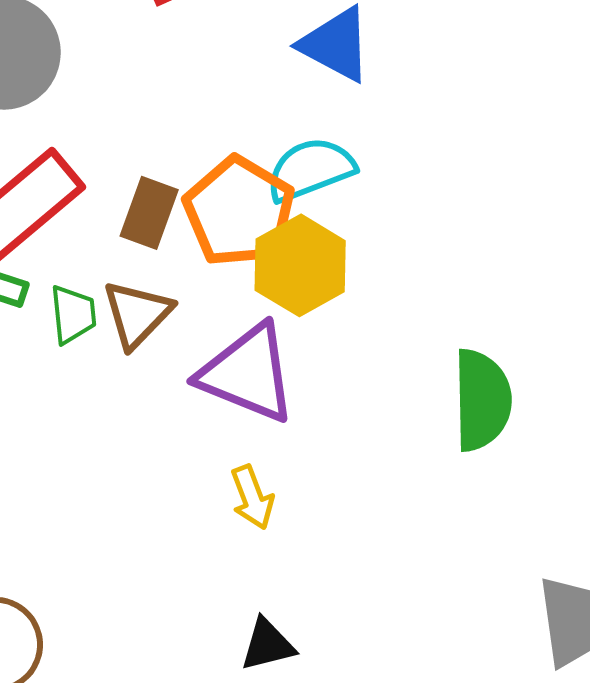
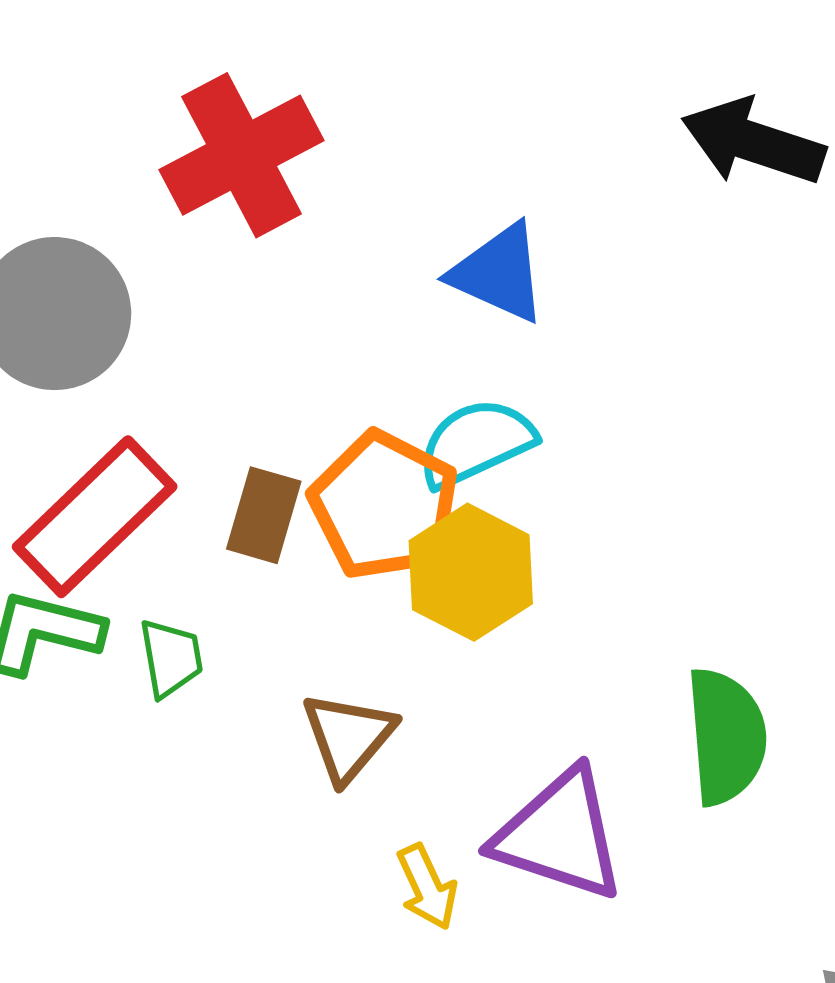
brown triangle: (137, 314) -> (348, 737), moved
purple triangle: (248, 373) -> (560, 835), moved

